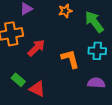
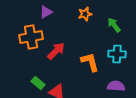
green arrow: (94, 22) -> (114, 25), size x0.7

